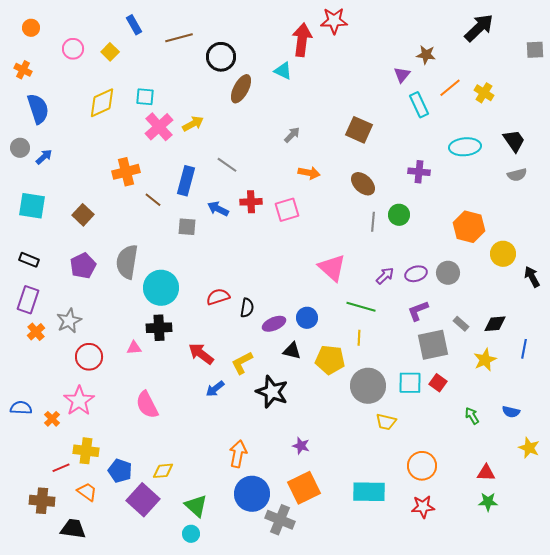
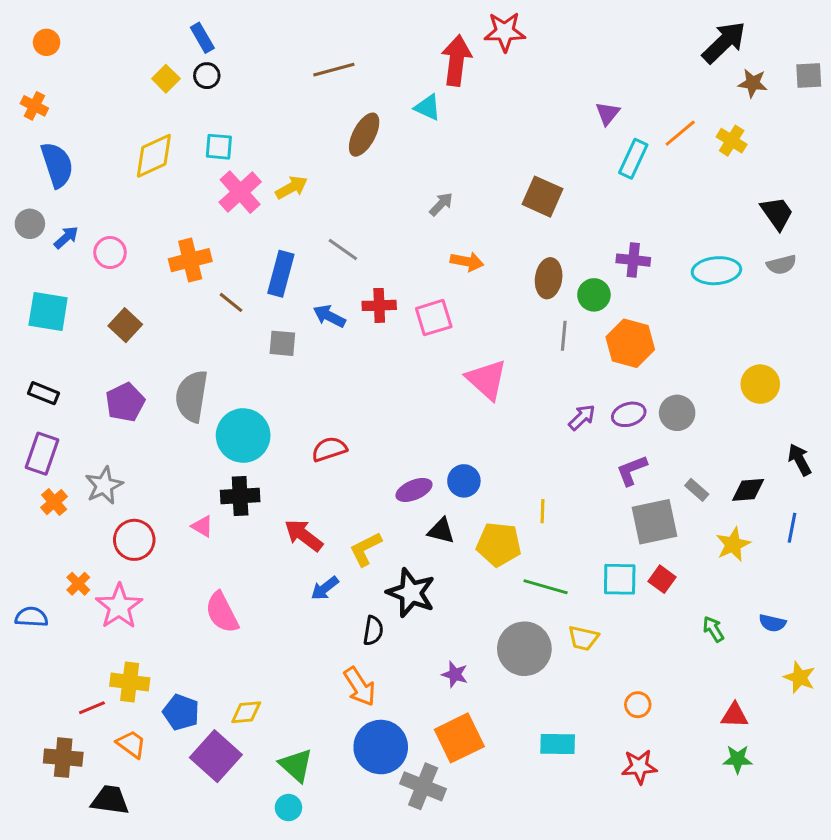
brown line: (179, 38) -> (334, 70), moved
pink circle: (73, 49) -> (110, 253), moved
brown star: (426, 55) -> (753, 83), moved
black circle: (221, 57) -> (207, 76), moved, size x0.6
cyan rectangle: (419, 105) -> (633, 159), turned 50
cyan ellipse: (465, 147) -> (716, 271), moved
brown ellipse: (363, 184) -> (549, 278), turned 55
green circle: (399, 215) -> (594, 295), moved
orange hexagon: (469, 227) -> (630, 343), moved
pink triangle: (332, 268) -> (487, 380), moved
black arrow: (532, 277) -> (800, 460), moved
green line: (361, 307) -> (546, 587), moved
black semicircle: (247, 308) -> (373, 631), moved
pink triangle: (134, 348) -> (202, 526), turned 35
gray circle: (368, 386) -> (524, 649), moved
orange cross: (52, 419) -> (78, 584), moved
orange arrow: (238, 454) -> (360, 687), turned 136
orange circle: (422, 466) -> (638, 705), size x0.6
cyan rectangle: (369, 492) -> (558, 744), size x0.7

